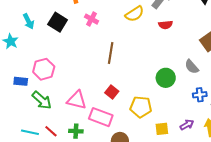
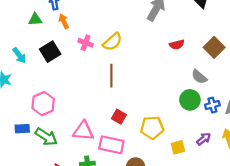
yellow semicircle: (134, 14) -> (112, 42), moved
black square: (58, 22) -> (50, 52), turned 36
red semicircle: (166, 25) -> (177, 45), moved
green circle: (166, 78) -> (190, 100), moved
blue rectangle: (21, 81) -> (22, 129), moved

